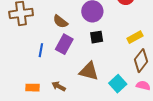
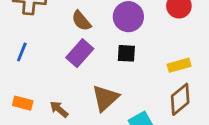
blue line: (41, 50) -> (22, 52), moved
brown triangle: (89, 71) -> (105, 98), turned 50

